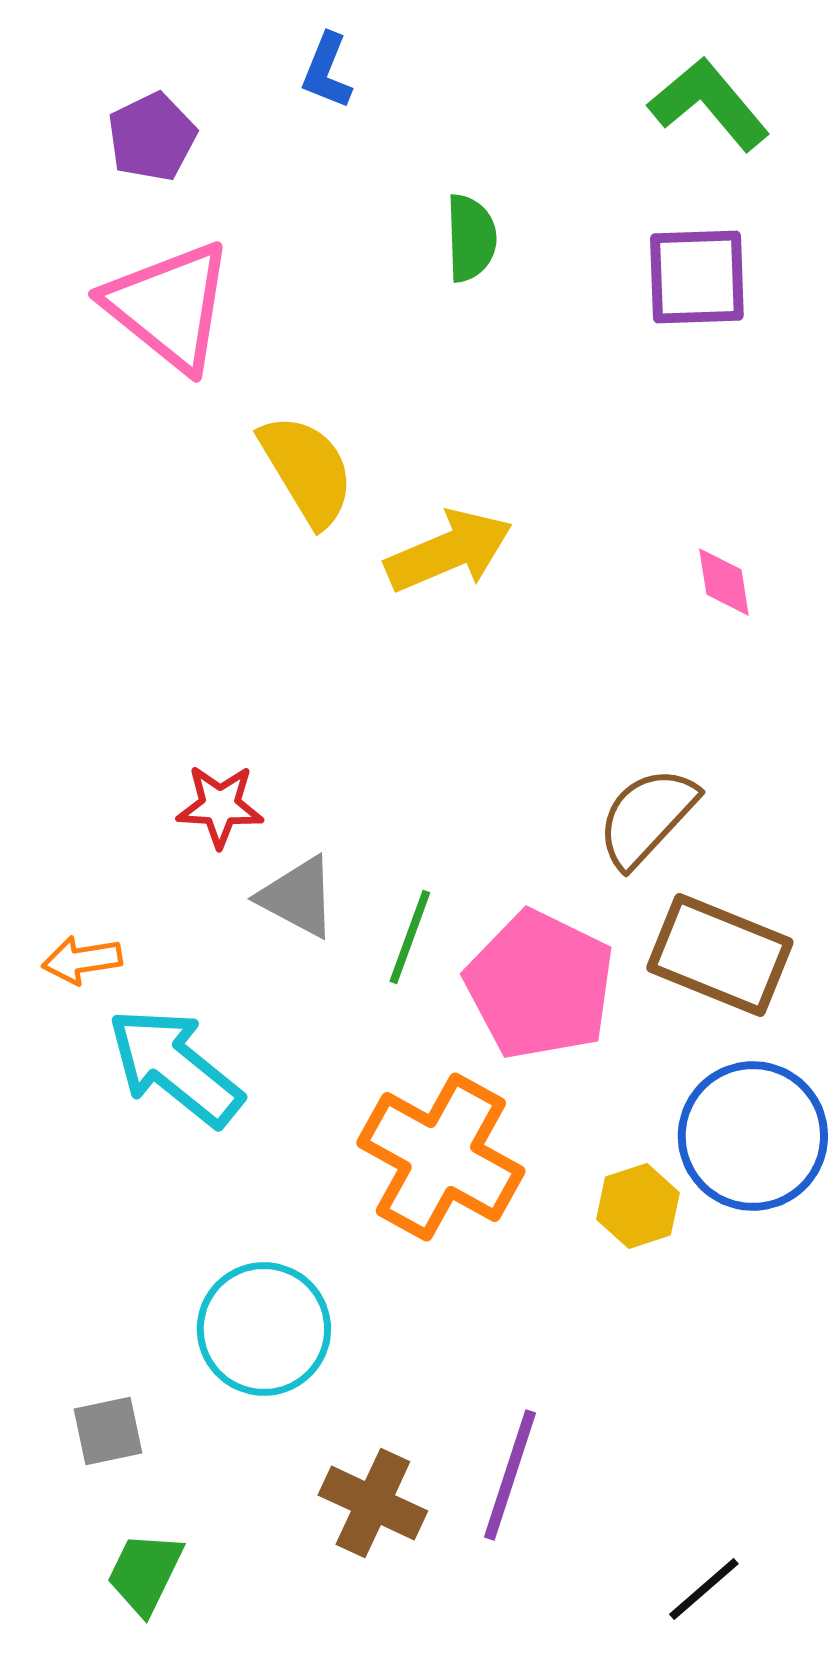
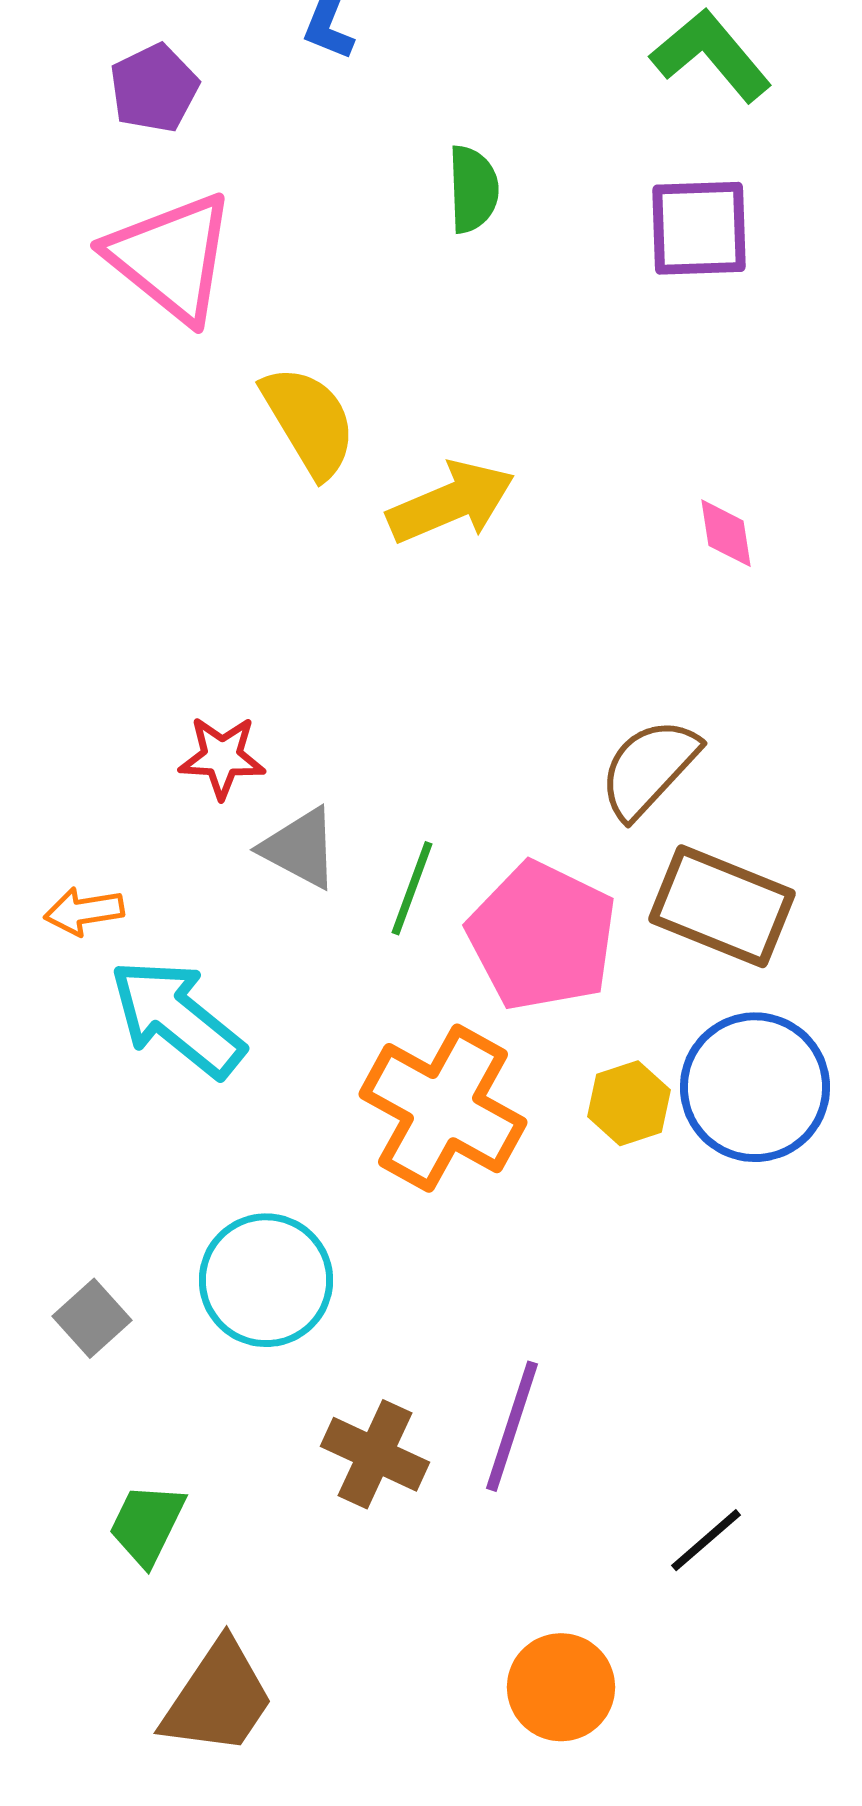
yellow hexagon: (638, 1206) -> (629, 1103), moved
gray square: (108, 1431) -> (92, 1318), moved, turned -30

